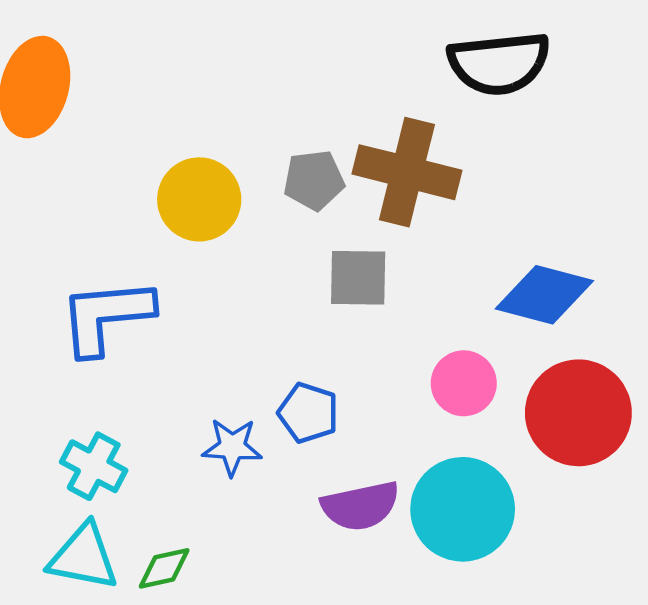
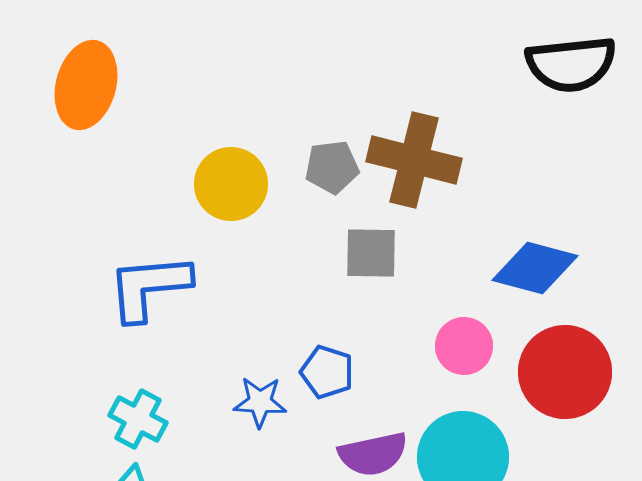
black semicircle: (499, 63) -> (571, 64), moved

